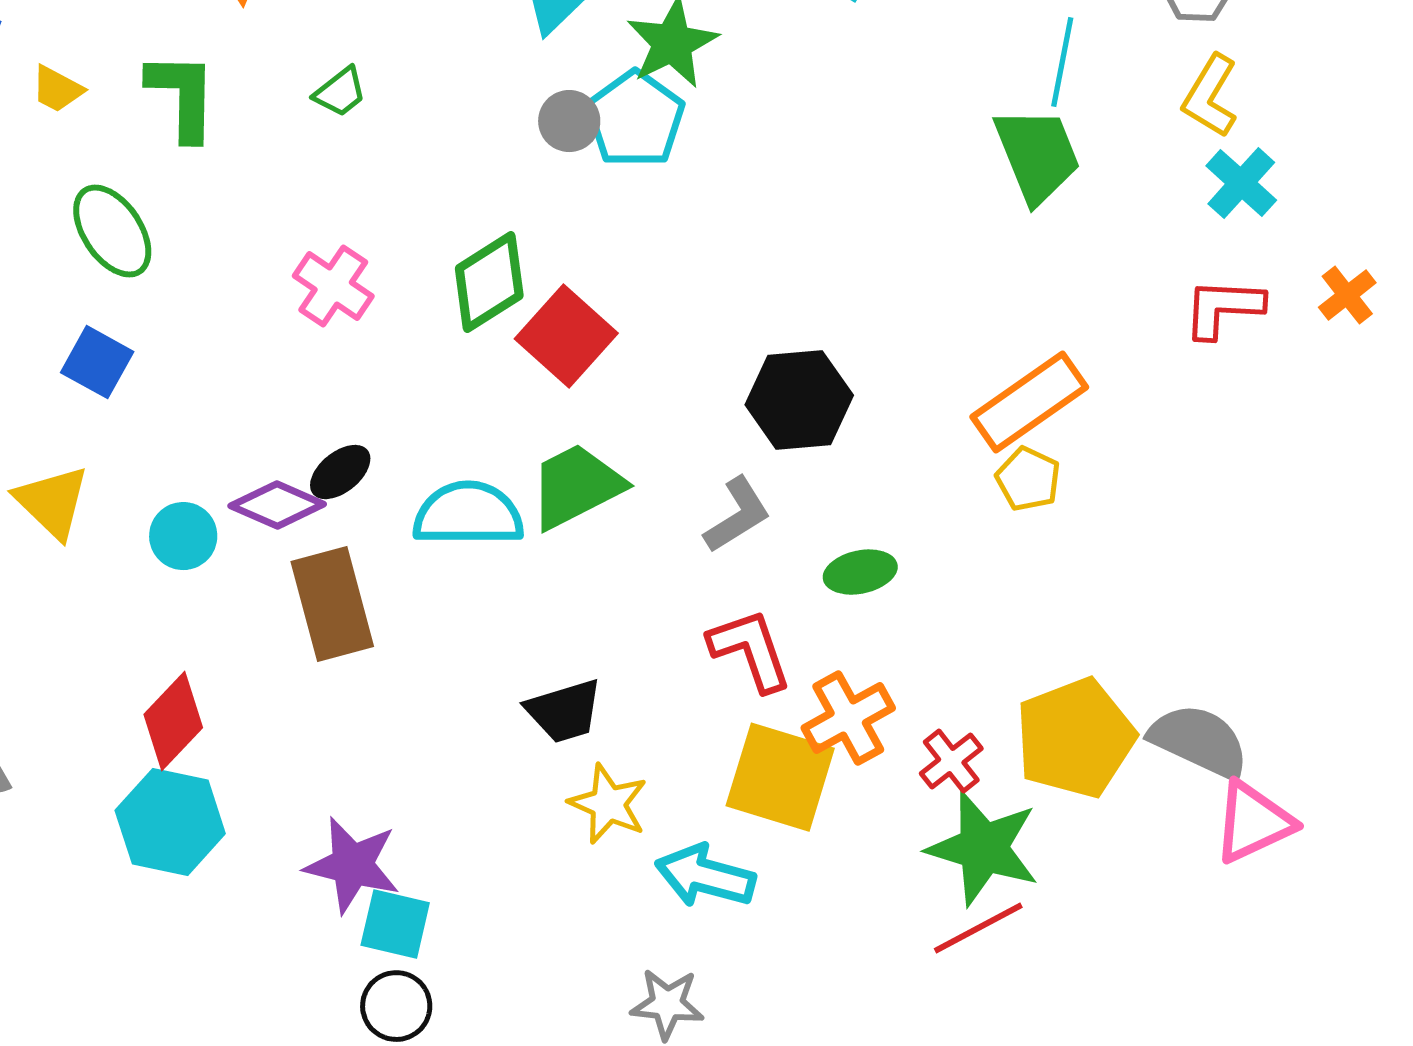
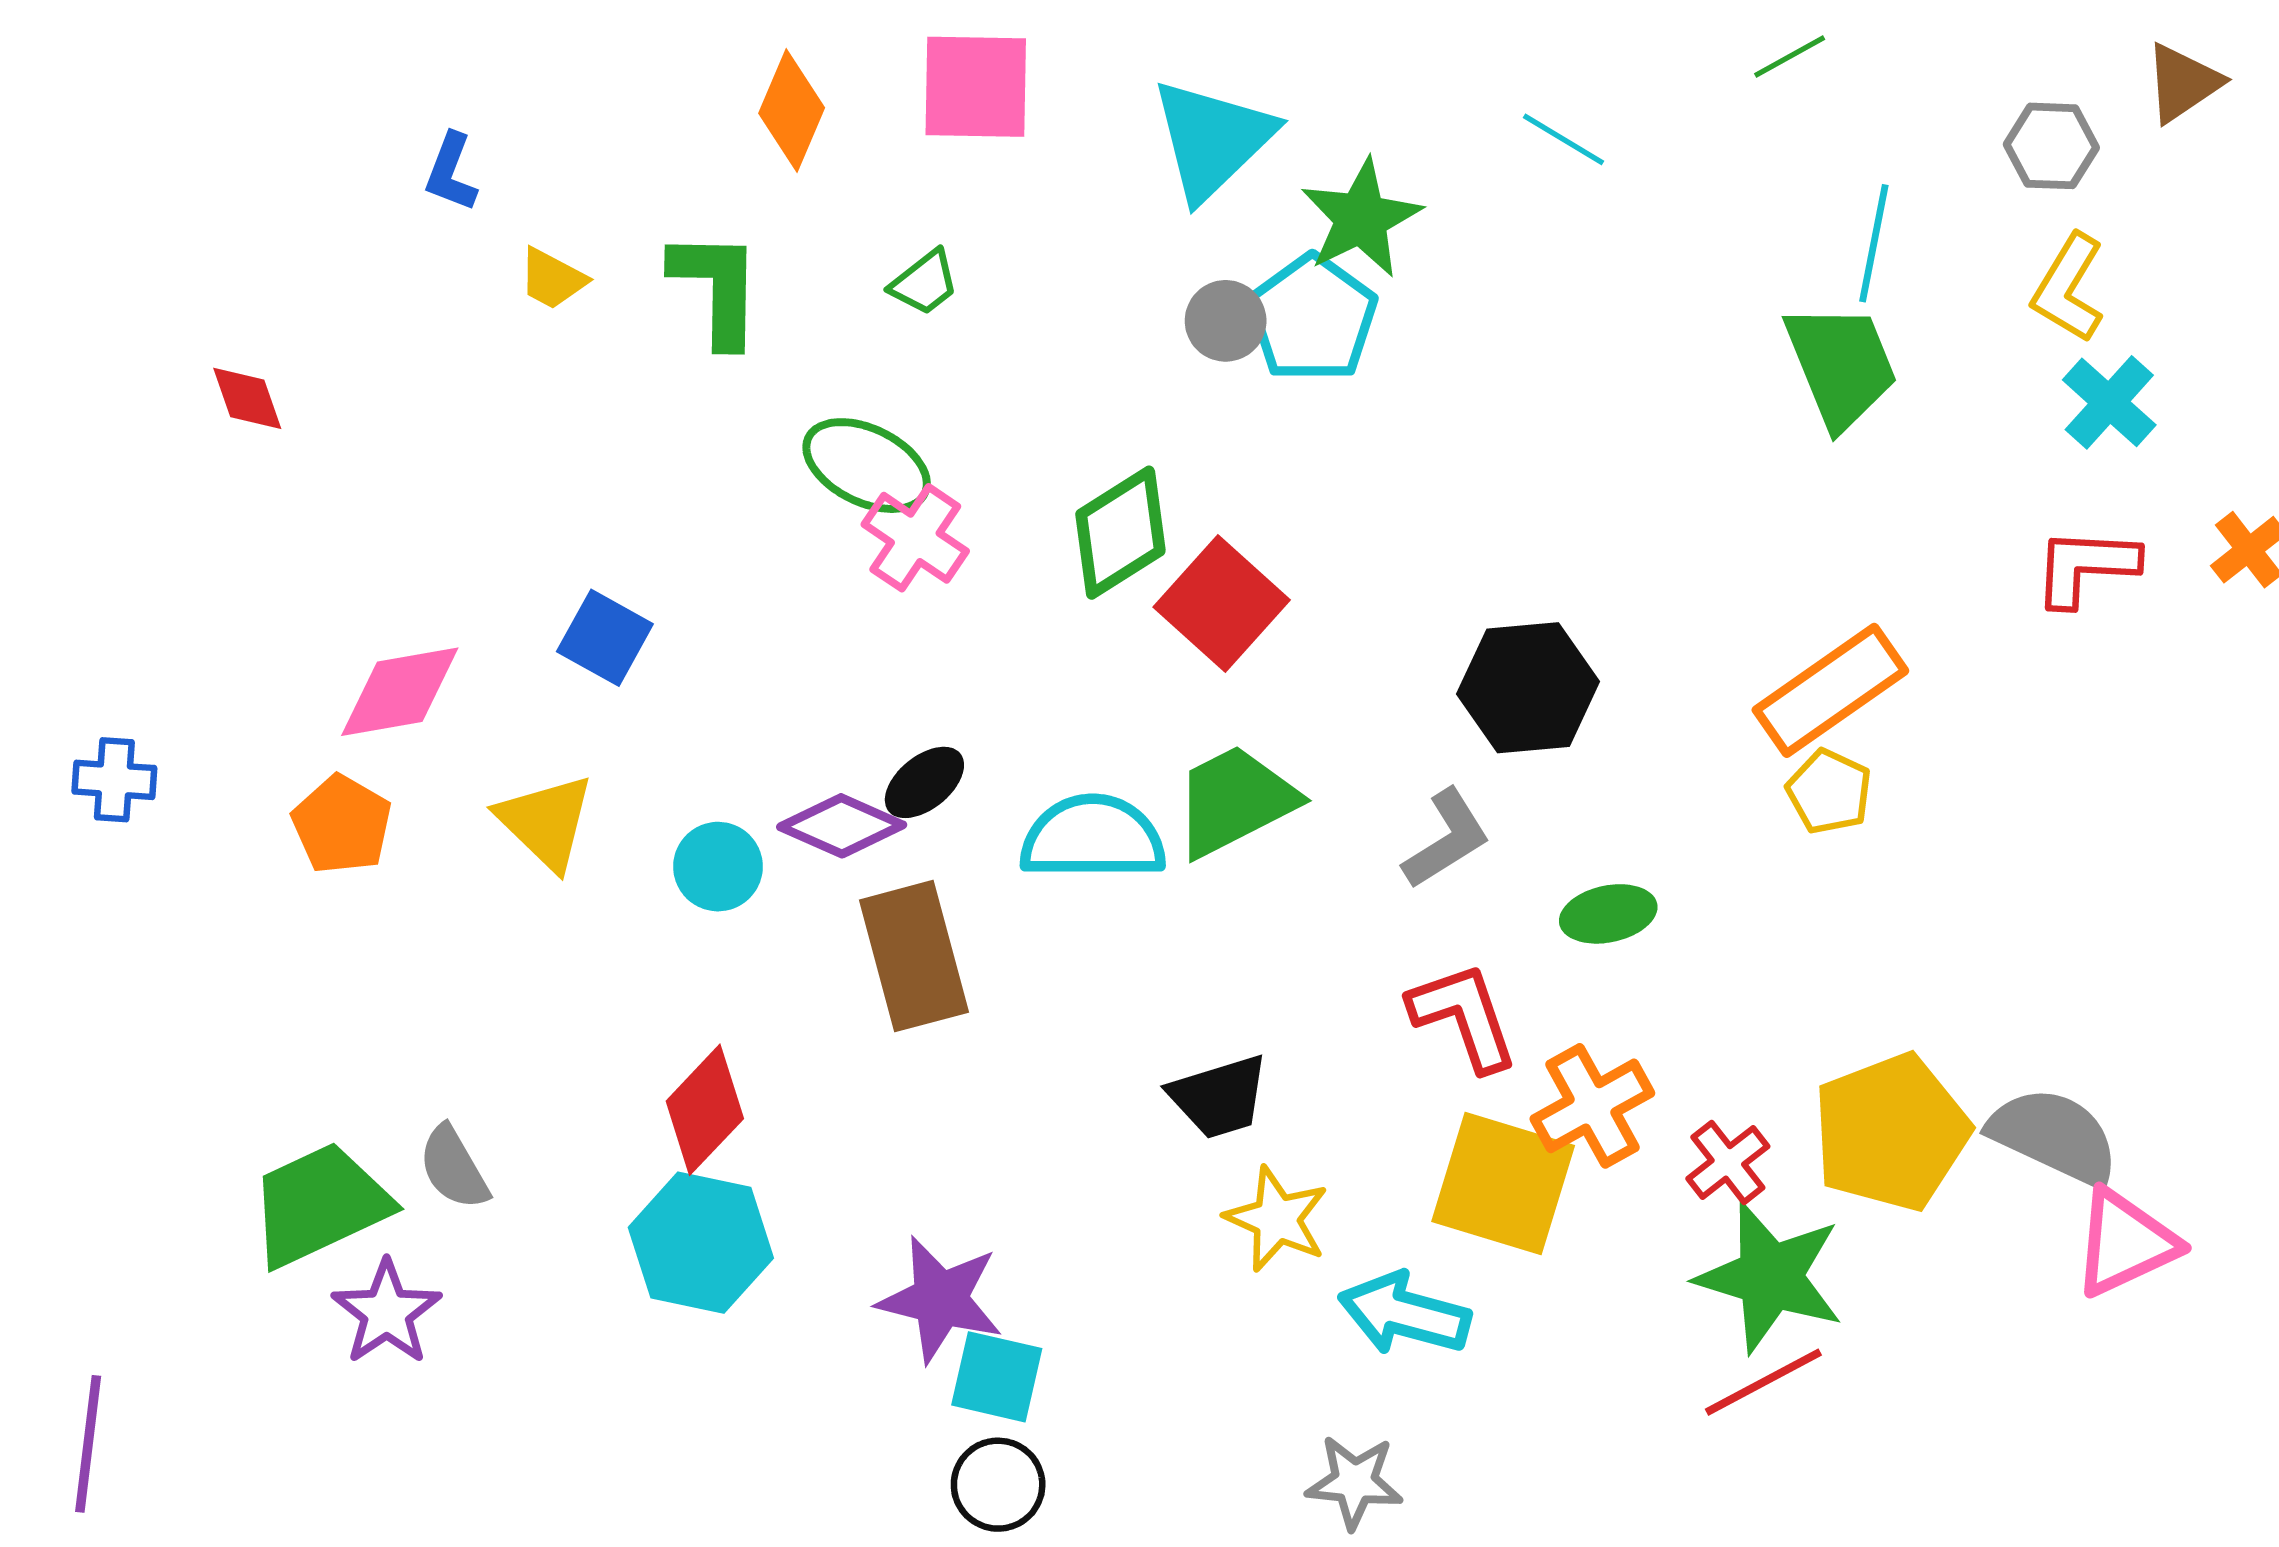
green ellipse: (112, 231) -> (867, 466), moved, turned -30

